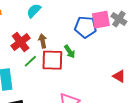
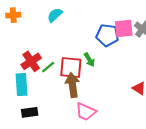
brown arrow: (43, 41) -> (72, 85), moved, size x1.6
red cross: (21, 42) -> (31, 61), moved

